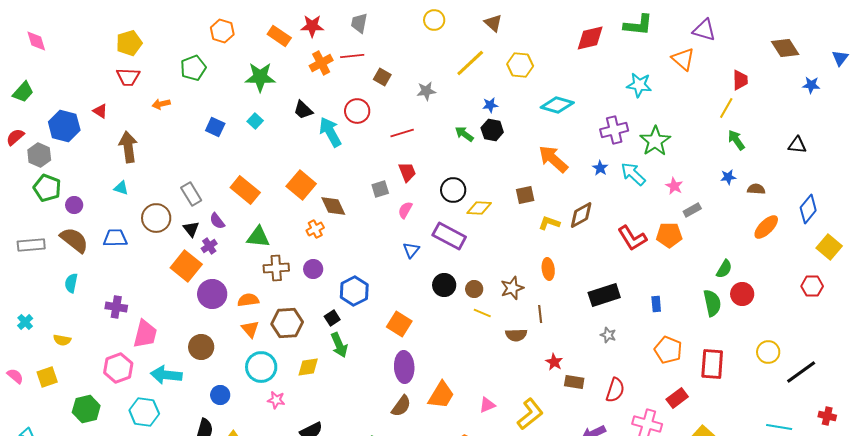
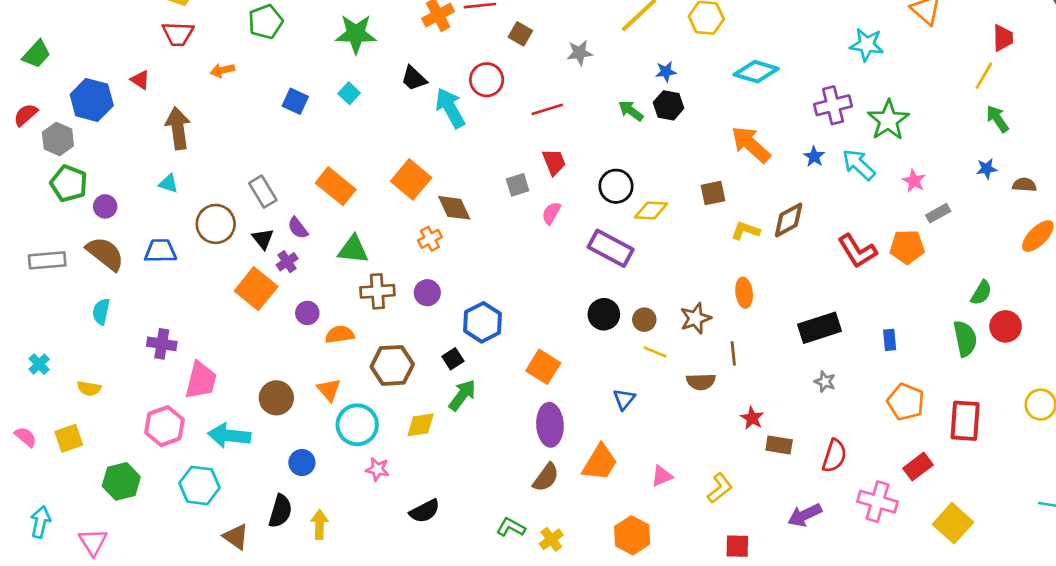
blue triangle: (411, 250) -> (624, 399), moved
purple circle: (212, 294) -> (307, 313), moved, size x0.6
orange triangle: (250, 329) -> (329, 390), moved
green arrow: (339, 345) -> (462, 395), turned -120
yellow L-shape: (530, 414) -> (720, 488), size x0.7

